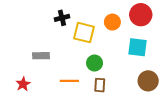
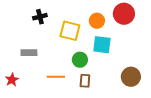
black cross: (62, 18) -> (40, 17), moved
cyan square: (138, 47) -> (102, 45), moved

